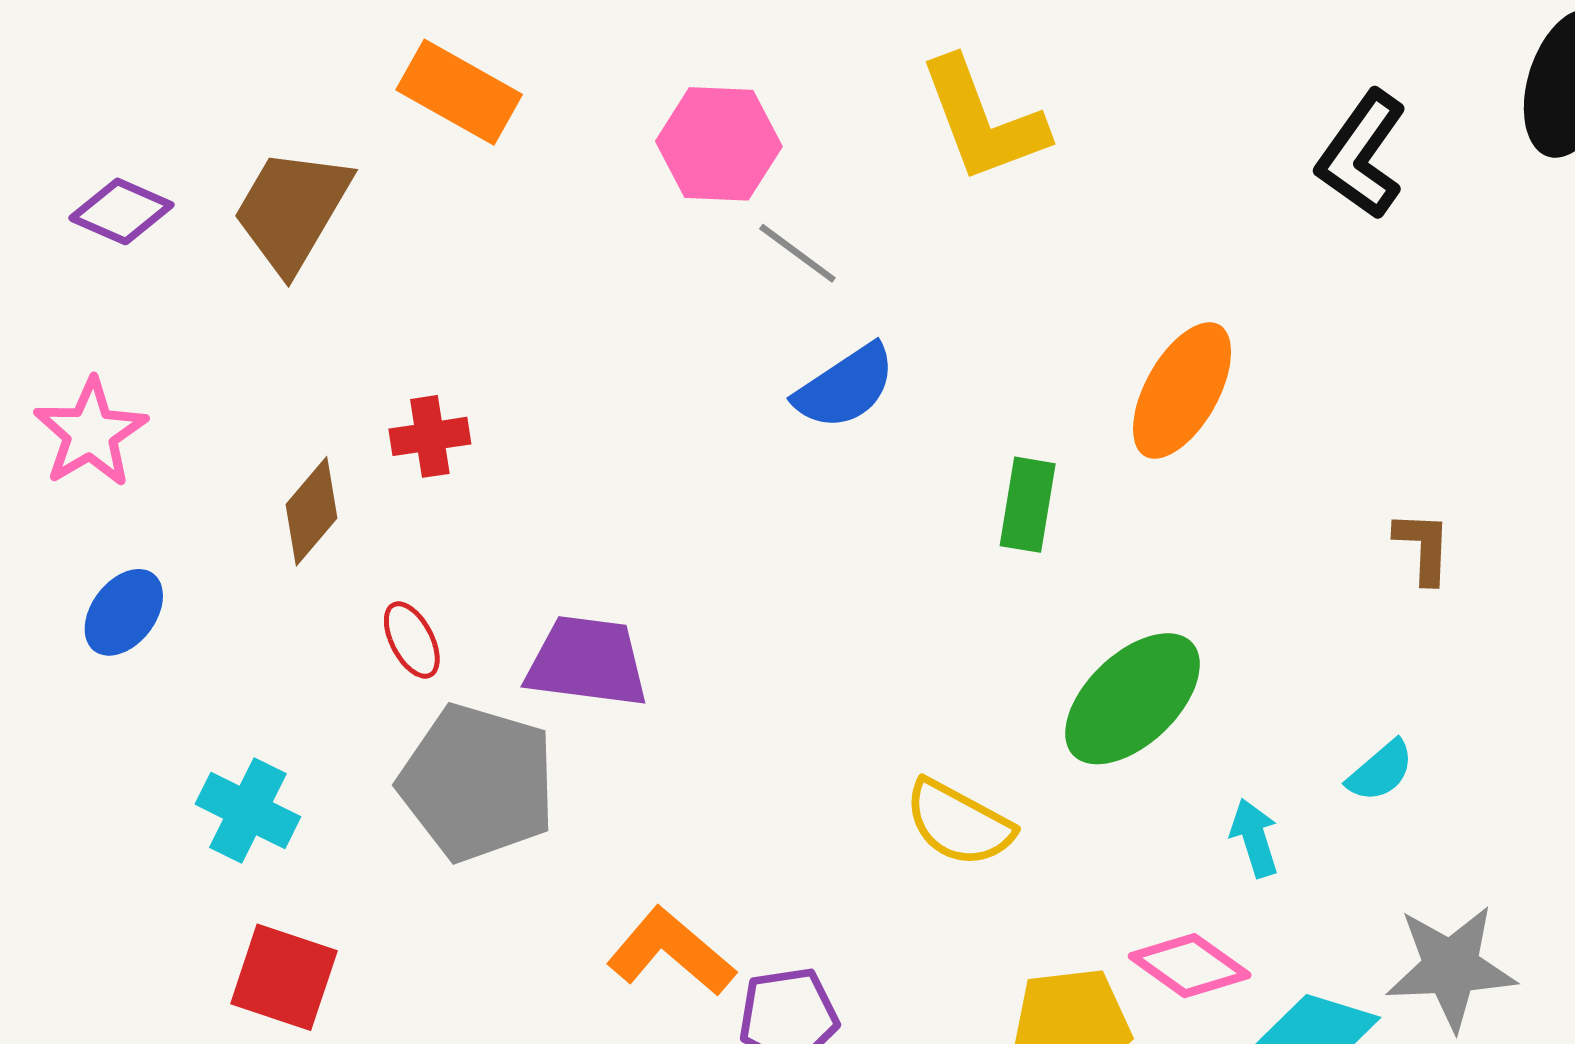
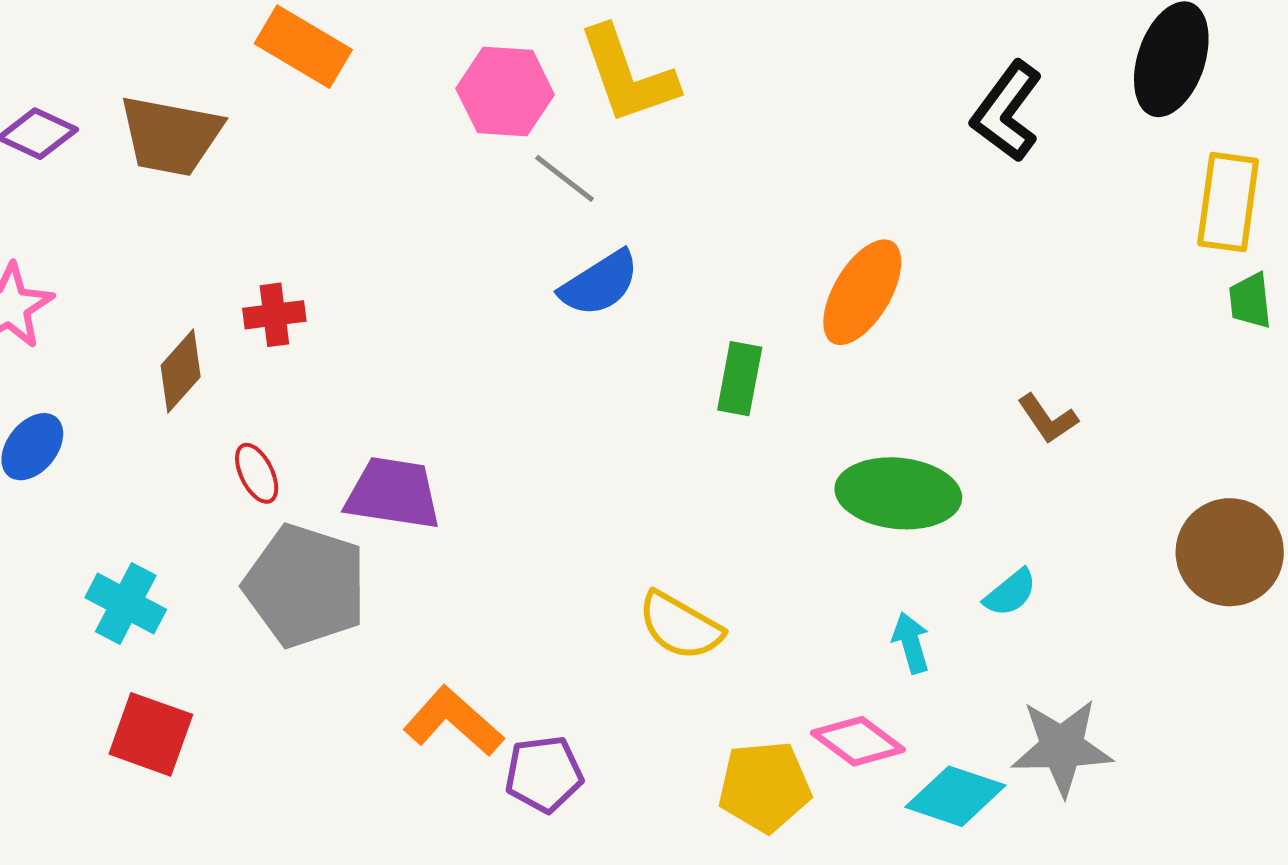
yellow L-shape: (983, 120) -> (628, 75), moved
brown trapezoid: (292, 210) -> (171, 136), turned -111
brown L-shape: (1423, 547) -> (1048, 419), turned 142
green ellipse: (1132, 699) -> (898, 493), moved, turned 48

